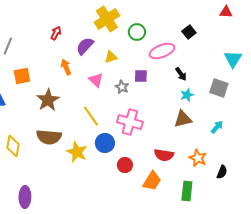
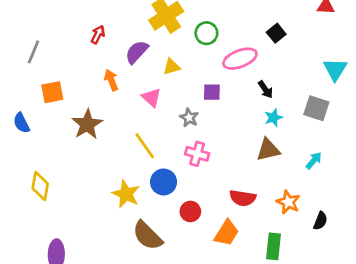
gray star: (122, 87) -> (189, 118), moved
pink cross: (130, 122) -> (197, 154), size x0.7
brown semicircle: (49, 137) -> (147, 236), moved, turned 40

